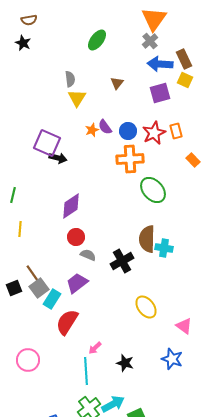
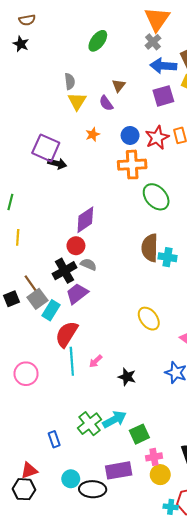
purple semicircle: (105, 127) -> (106, 103), moved
purple diamond: (71, 206) -> (85, 220), moved
black cross: (122, 261) -> (65, 271), moved
cyan line: (86, 371) -> (72, 361), moved

